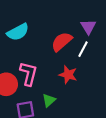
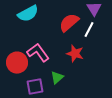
pink L-shape: (29, 74) -> (38, 53), turned -50

